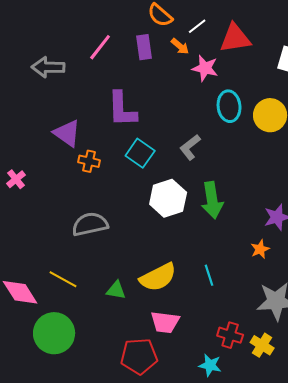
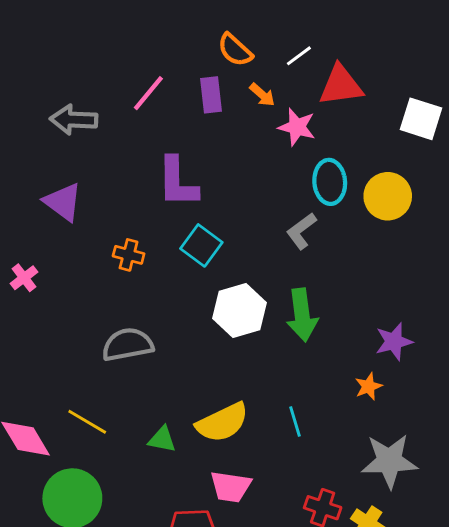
white line: (197, 26) -> (299, 56), moved
purple triangle: (67, 133) -> (63, 202), moved
gray L-shape: (190, 147) -> (301, 231), moved

